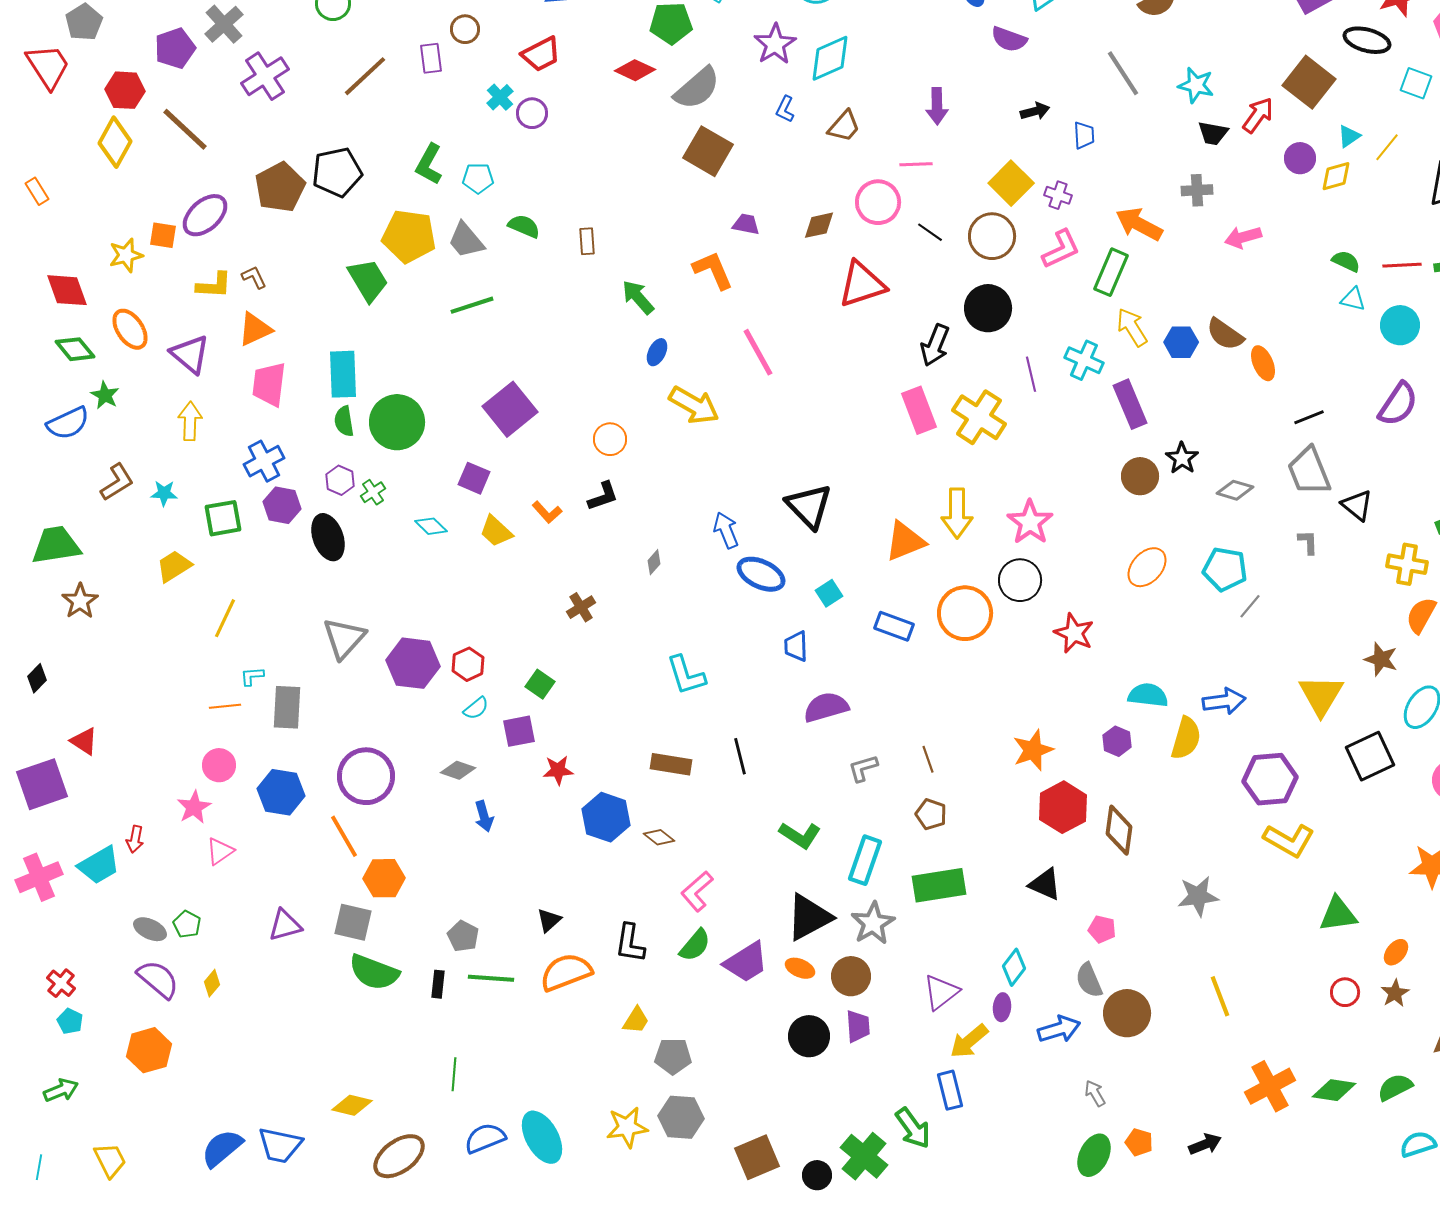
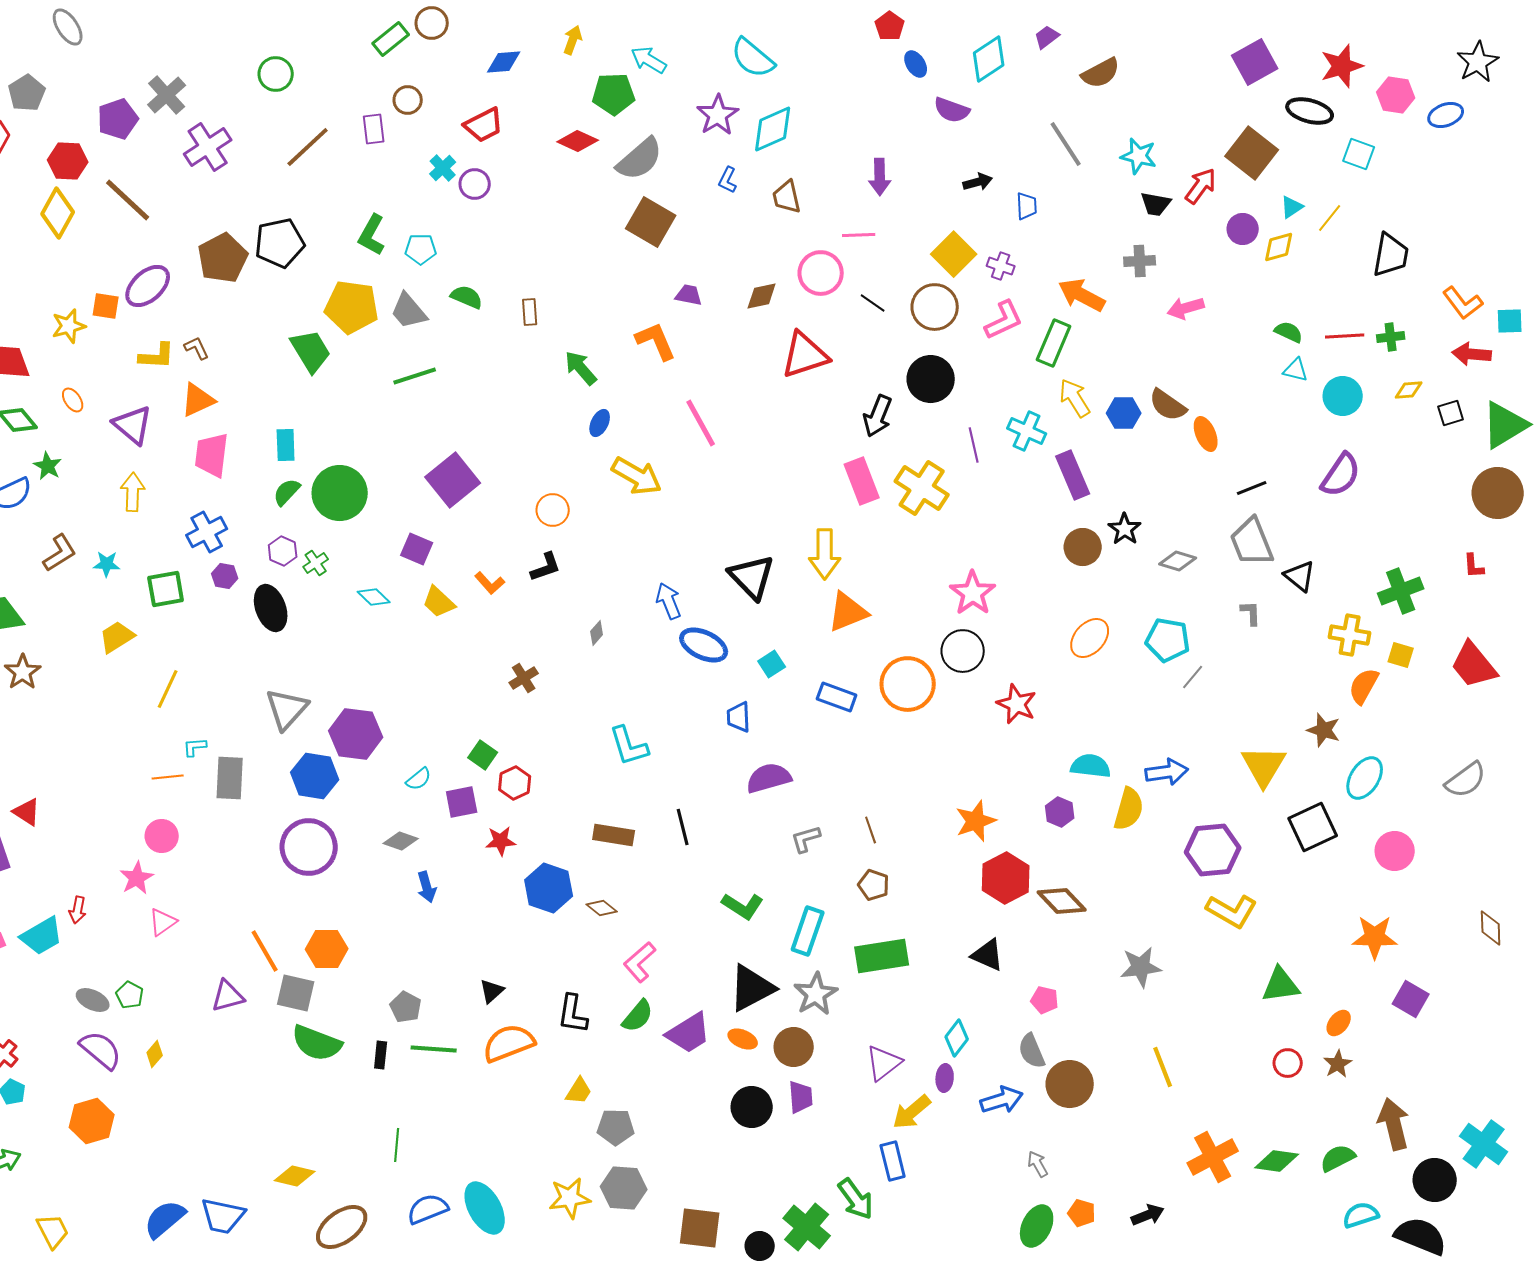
brown trapezoid: (844, 126) -> (787, 197), turned 126
orange ellipse: (130, 329) -> (73, 400), size x0.6
cyan rectangle: (343, 374) -> (286, 445), size x0.7
green semicircle: (344, 421) -> (287, 492), turned 52
purple hexagon: (282, 505) -> (225, 576), size x0.7
yellow arrow: (957, 513) -> (825, 554), moved
red hexagon: (468, 664) -> (515, 783), moved
blue hexagon: (281, 792) -> (315, 776), moved
brown diamond: (1119, 830) -> (1062, 901), turned -51
orange line: (344, 836) -> (265, 951), moved
brown square: (757, 1157) -> (700, 1228), turned 30

